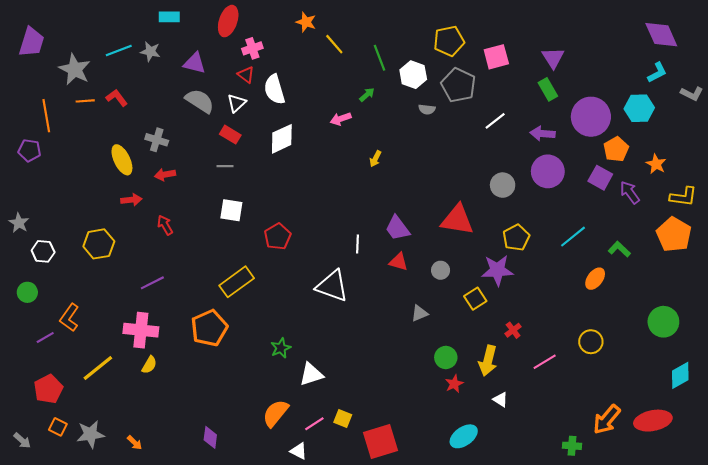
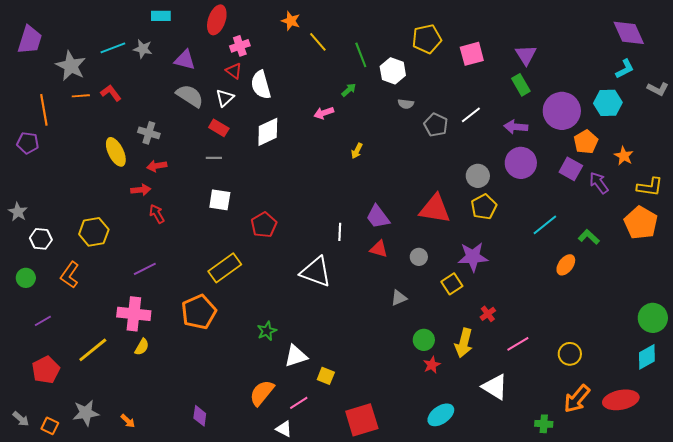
gray pentagon: (458, 85) -> (436, 125), moved, size x0.7
red arrow: (131, 200) -> (141, 190), moved
yellow pentagon: (516, 238) -> (484, 207), moved
orange L-shape: (69, 318) -> (70, 275), moved
green circle: (663, 322) -> (653, 318), moved
yellow circle: (591, 342) -> (570, 354), moved
white triangle: (500, 400) -> (495, 387), moved, size x1.8
yellow square: (343, 418) -> (326, 376), moved
orange square: (58, 427) -> (50, 426), moved

